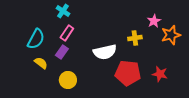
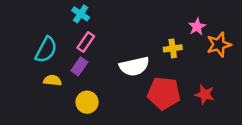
yellow semicircle: (41, 63) -> (52, 80), turned -32

